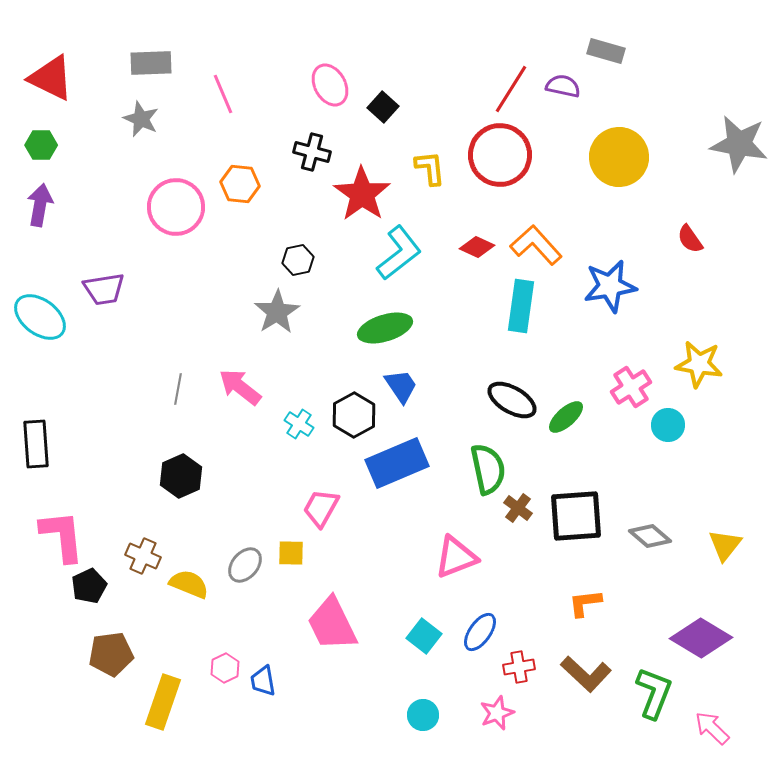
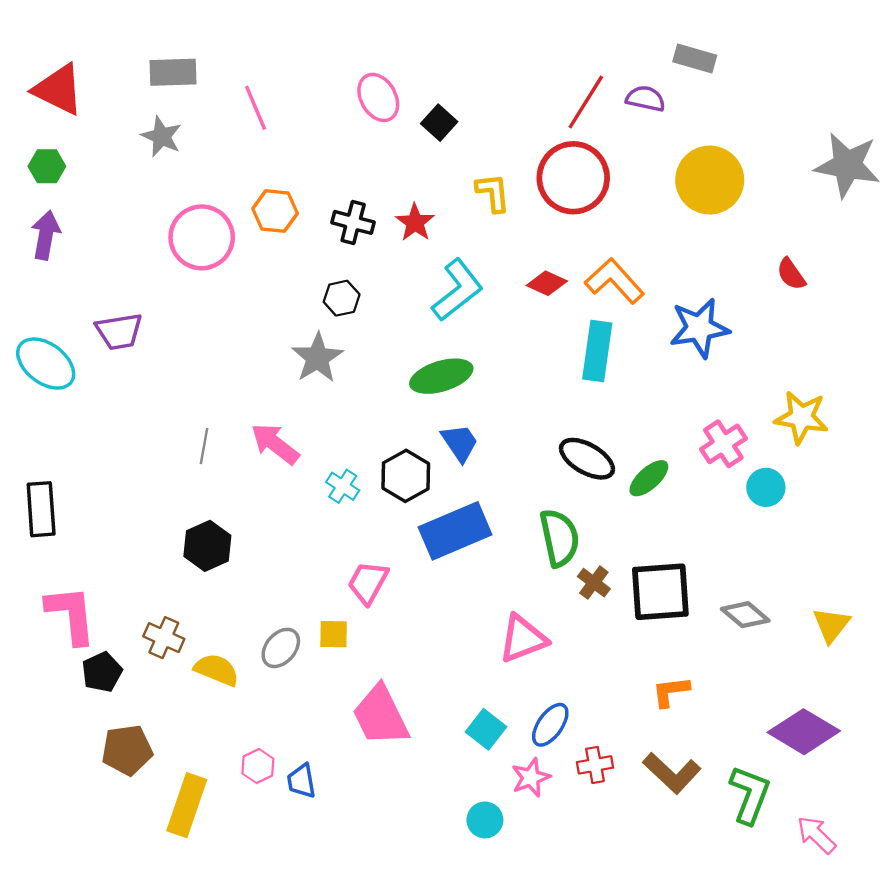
black cross: (312, 152) -> (353, 222), moved
red star: (362, 194) -> (415, 222), size x0.6
pink star: (497, 713) -> (531, 778), moved

